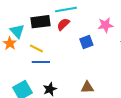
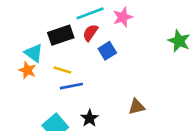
pink star: (105, 25) -> (123, 17), moved
blue square: (86, 42) -> (107, 51), moved

